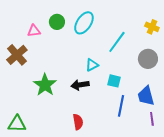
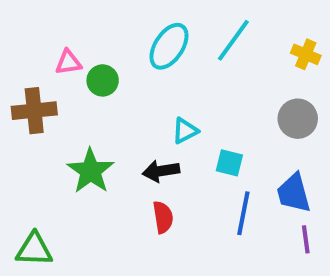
green circle: (57, 22) -> (103, 80), moved
cyan line: (117, 42) -> (233, 40), moved
brown cross: (17, 55) -> (34, 111), turned 35
red semicircle: (78, 122) -> (163, 217), moved

